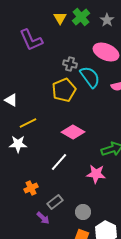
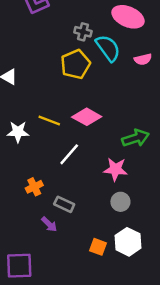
yellow line: (28, 123) -> (49, 121), moved, turned 48
gray rectangle: (55, 202) -> (64, 204), turned 63
gray circle: (83, 212) -> (120, 202), moved

